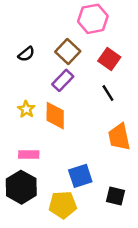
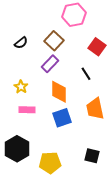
red square: (109, 59) -> (97, 47), moved
orange diamond: (55, 116) -> (59, 92), moved
pink rectangle: (29, 155) -> (27, 110), moved
blue square: (80, 176) -> (62, 118), moved

